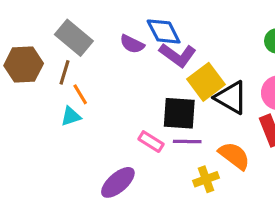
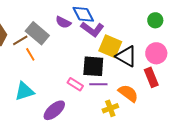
gray rectangle: (74, 38) -> (37, 33), moved
brown line: (64, 72) -> (20, 40), turned 42
yellow square: (206, 82) -> (110, 46), turned -30
cyan triangle: (71, 116) -> (24, 91), moved, size x1.5

